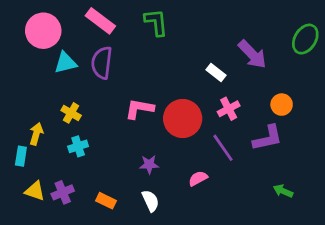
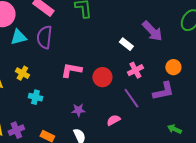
red circle: (183, 118) -> (102, 77), size x0.7
cyan cross: (78, 146) -> (35, 97), moved, turned 32

